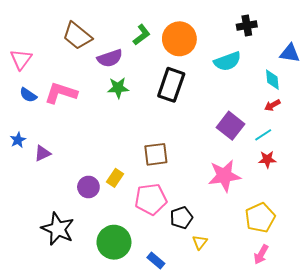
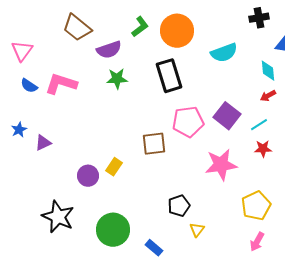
black cross: (247, 26) -> (259, 18), moved
black rectangle: (171, 85) -> (169, 76), turned -36
pink pentagon: (151, 199) -> (188, 122), moved

